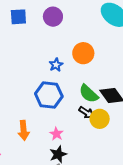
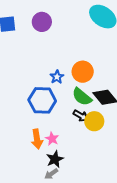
orange circle: (83, 53) -> (83, 72), moved
blue star: (56, 65) -> (57, 77), moved
orange arrow: (24, 130) -> (37, 139), moved

